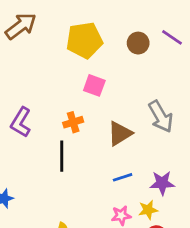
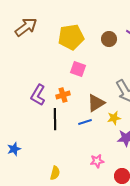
purple L-shape: (21, 122) -> (38, 95), moved
blue line: (123, 177) -> (85, 122), moved
yellow star: (148, 210) -> (114, 118), moved

